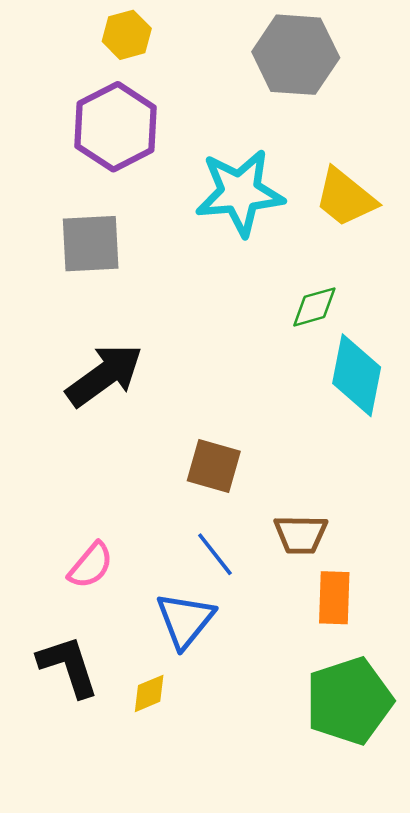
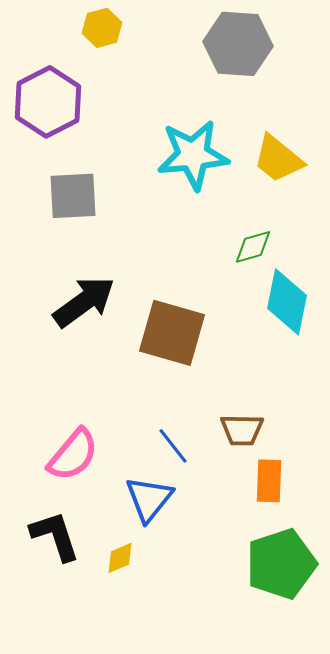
purple hexagon: (116, 127) -> (48, 102), moved
brown square: (214, 466) -> (172, 333), moved, size x1.5
pink semicircle: (91, 565) -> (73, 455), size x1.4

